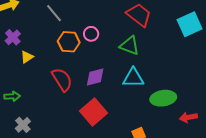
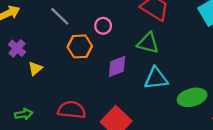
pink circle: (91, 34) -> (103, 26), moved
purple diamond: (95, 77) -> (117, 66), moved
red semicircle: (62, 80) -> (72, 110), moved, turned -45

